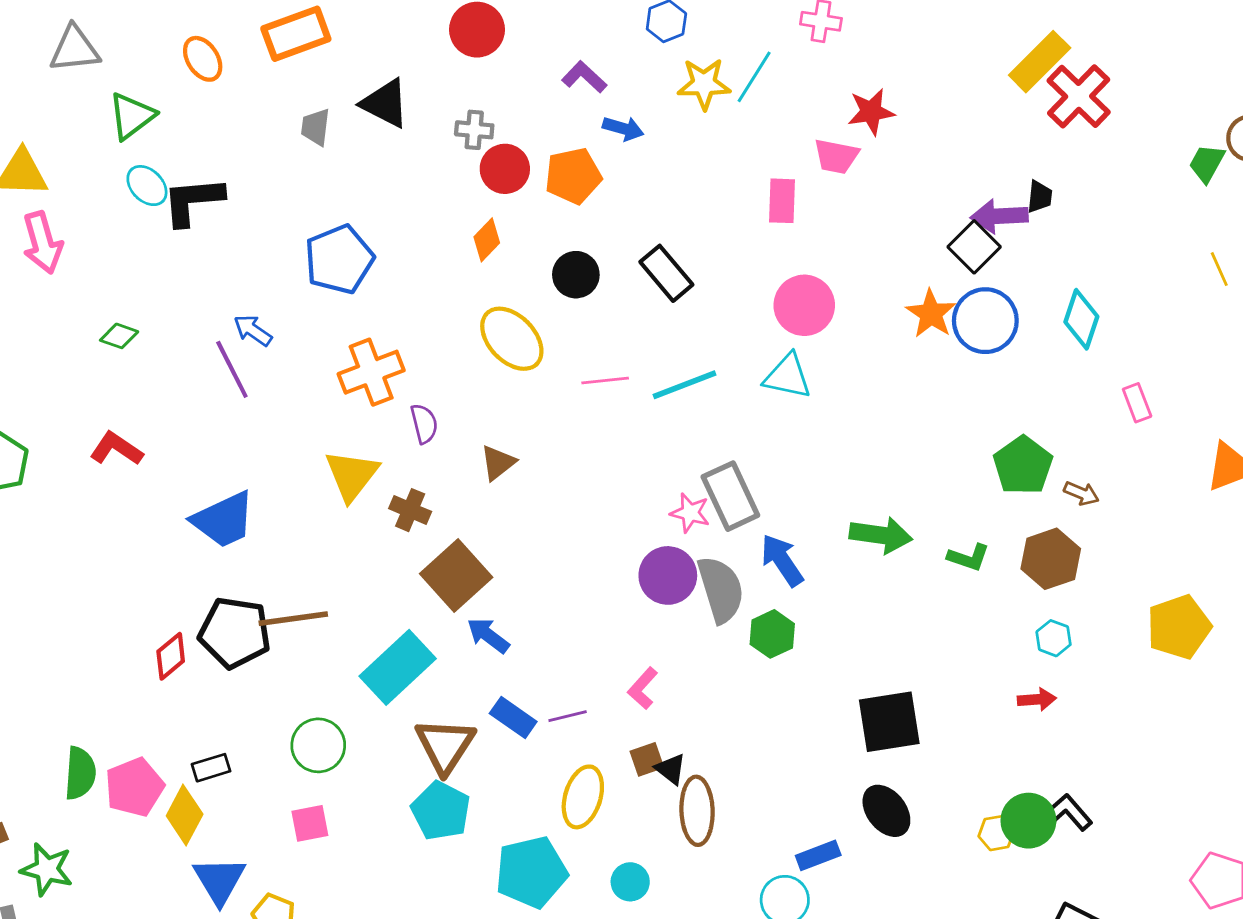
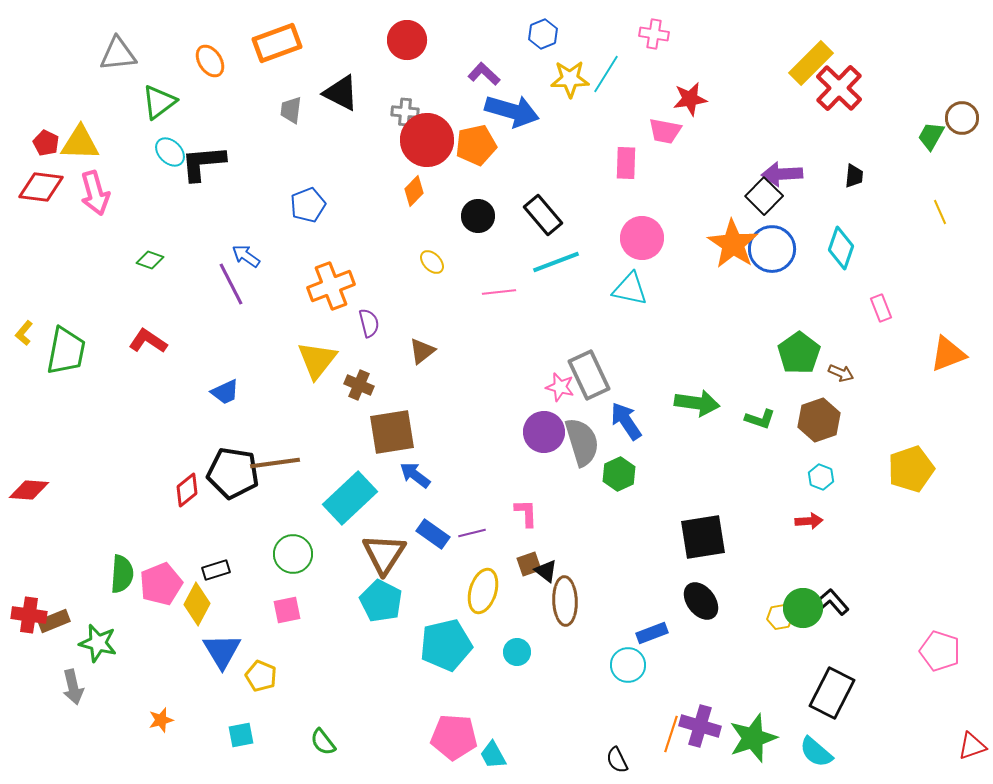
blue arrow: (623, 128) -> (512, 111), size x1.8
red circle: (505, 169) -> (427, 140), size x1.5
black trapezoid: (1040, 197) -> (854, 176), moved
blue pentagon: (339, 259) -> (308, 205), size x0.7
orange star: (931, 314) -> (733, 244), size x1.4
yellow ellipse: (512, 339) -> (432, 262), size x0.5
cyan line: (685, 385) -> (556, 262), moved
blue trapezoid: (224, 520) -> (225, 392), size x0.6
brown square: (456, 575) -> (392, 432), turned 33
pink L-shape: (643, 688) -> (526, 513), turned 136

